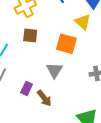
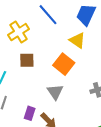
orange square: (66, 44) -> (64, 64), turned 30

